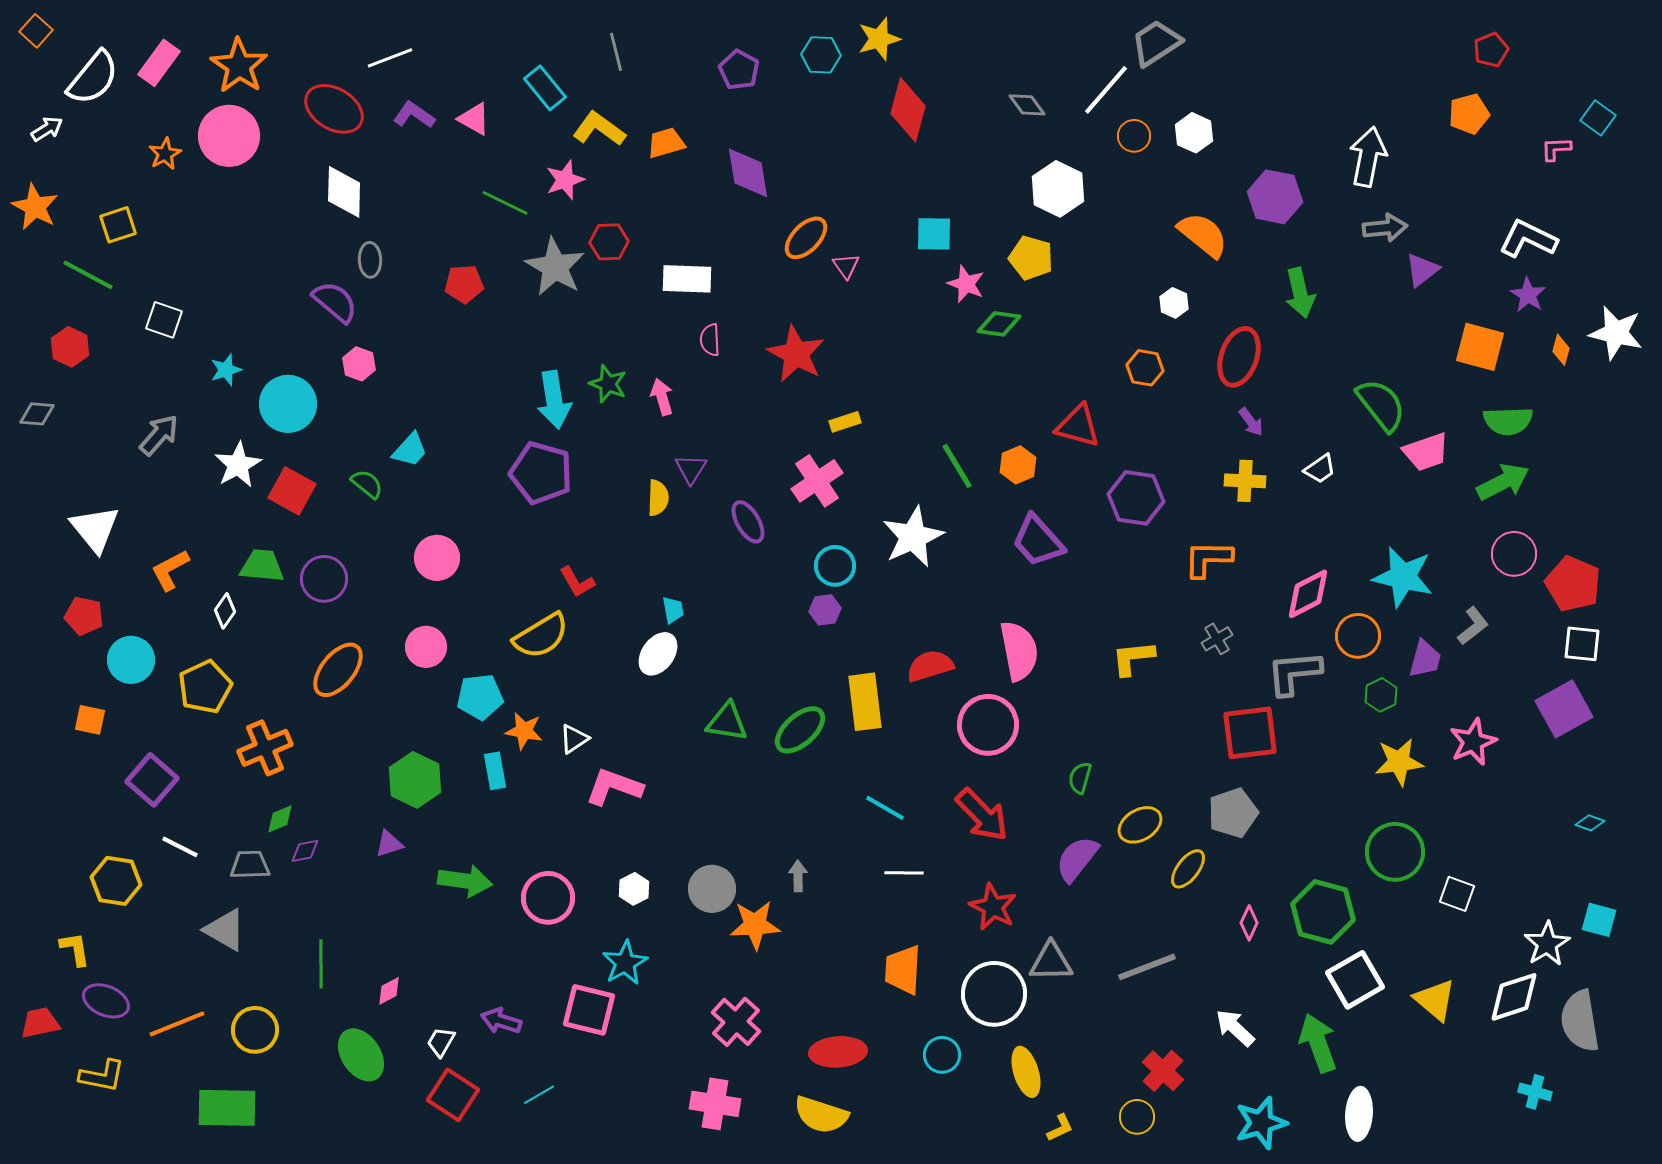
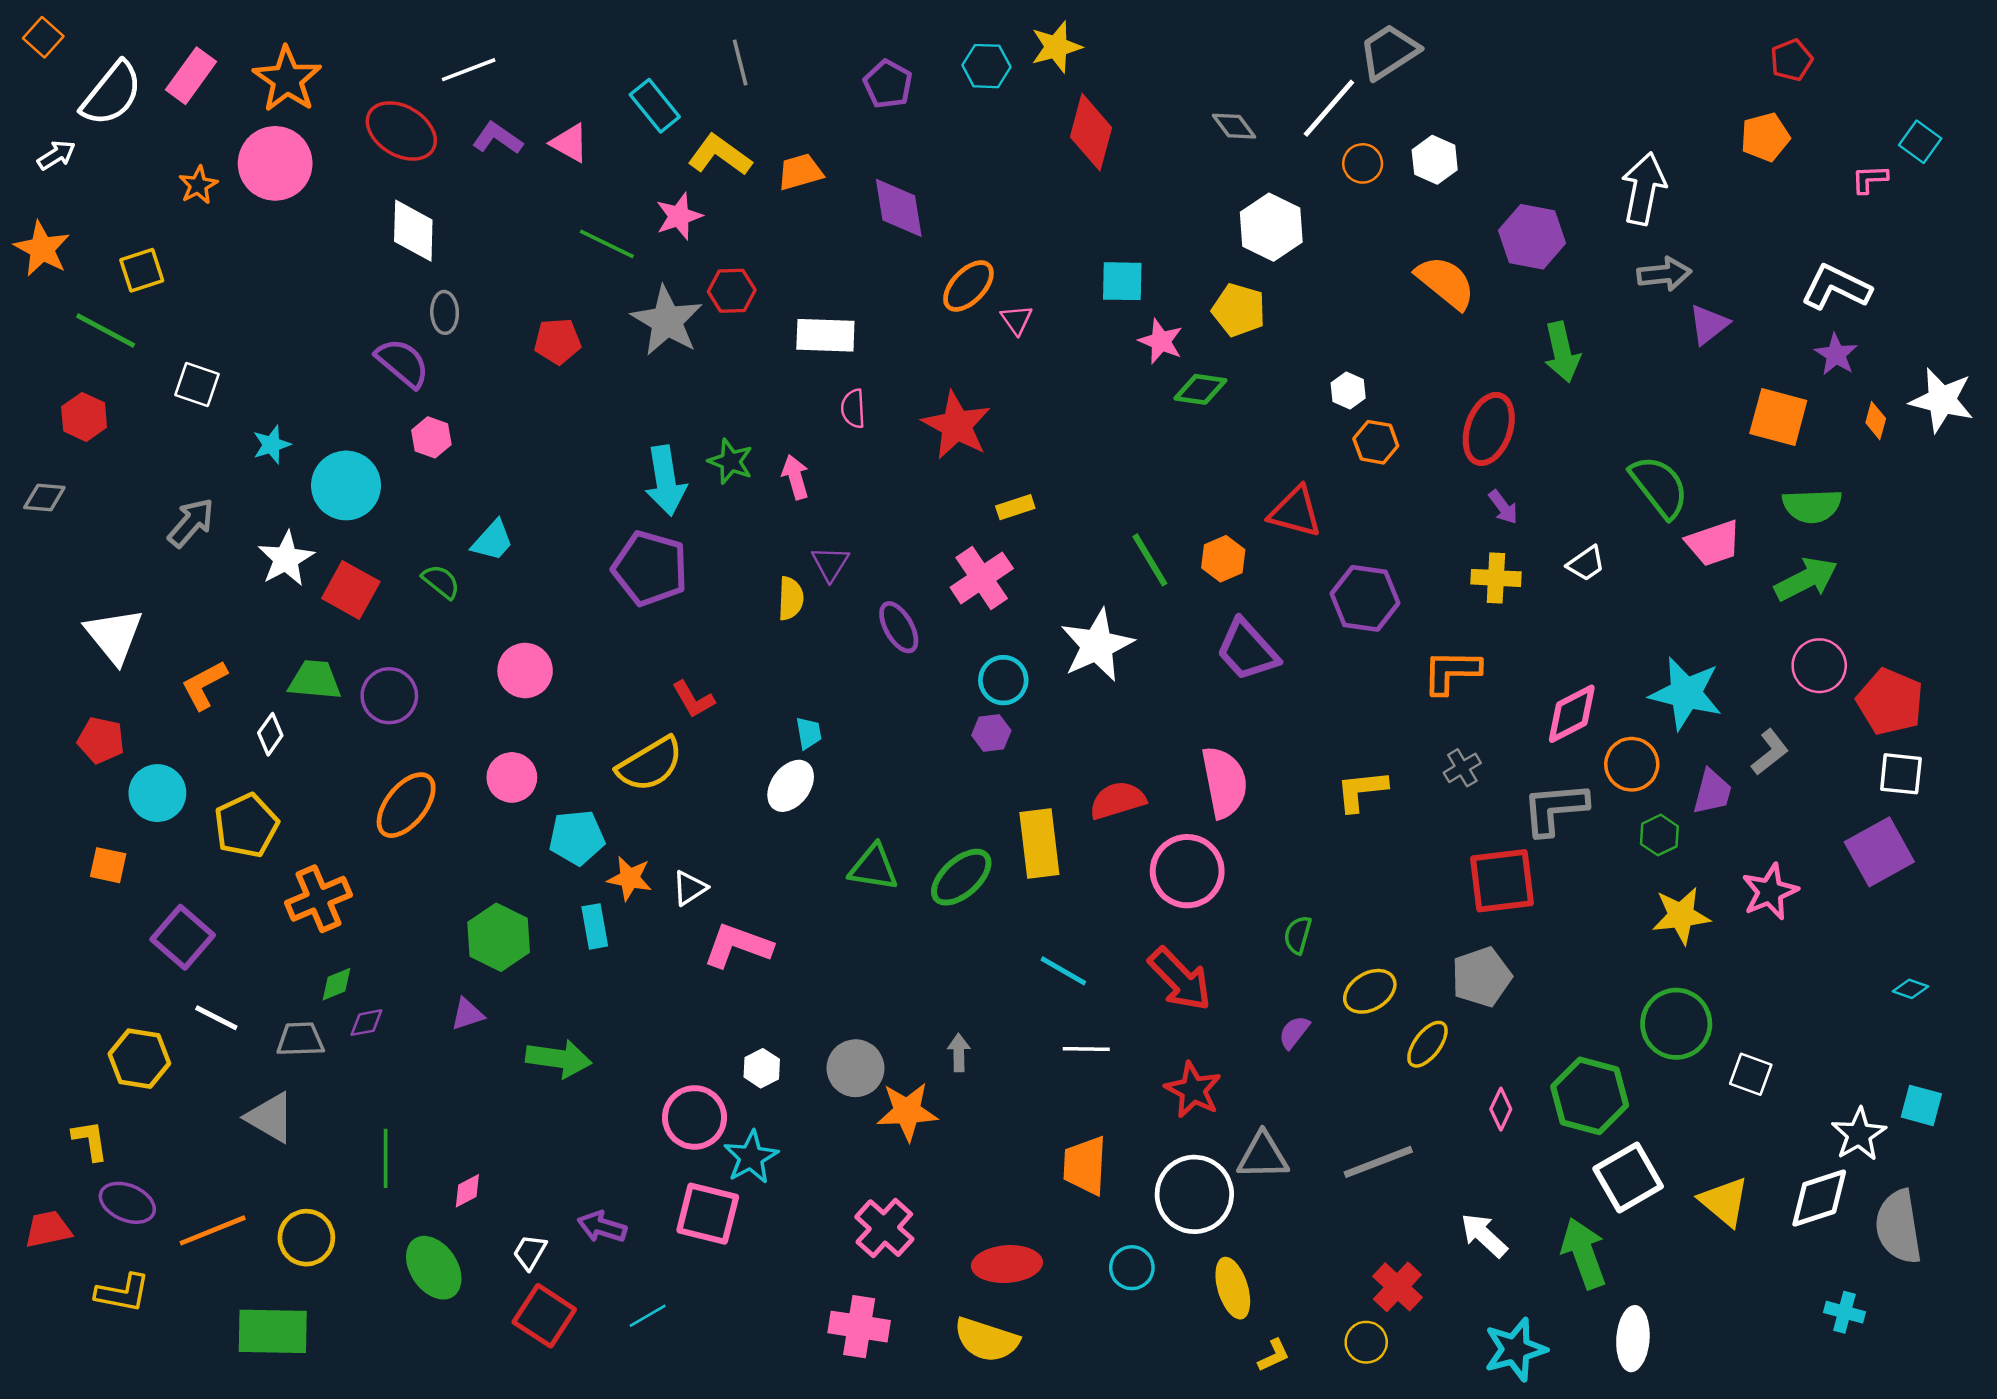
white hexagon: (1174, 303) -> (1348, 391), moved
purple semicircle: (1077, 859) -> (1294, 1032), size x0.6
pink circle: (548, 898) -> (694, 1117), moved

